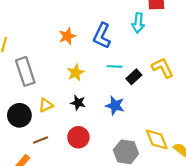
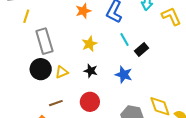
cyan line: (114, 66) -> (124, 40), turned 56
yellow L-shape: (162, 68) -> (171, 16), moved
black circle: (19, 115) -> (41, 69), moved

